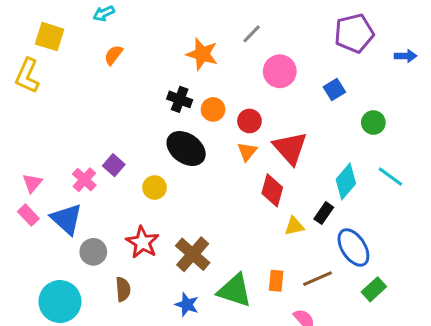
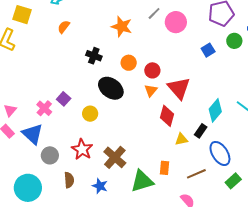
pink circle: (280, 71) -> (176, 22), moved
black cross: (180, 99) -> (94, 56), moved
green circle: (373, 123) -> (234, 41), moved
orange rectangle: (276, 281) -> (165, 168), moved
green triangle: (235, 290) -> (142, 181), turned -35
blue star: (187, 305) -> (100, 186), moved

